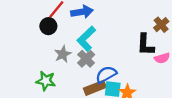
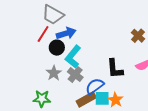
black circle: (48, 26) -> (57, 48), moved
black L-shape: (145, 45) -> (115, 69), moved

